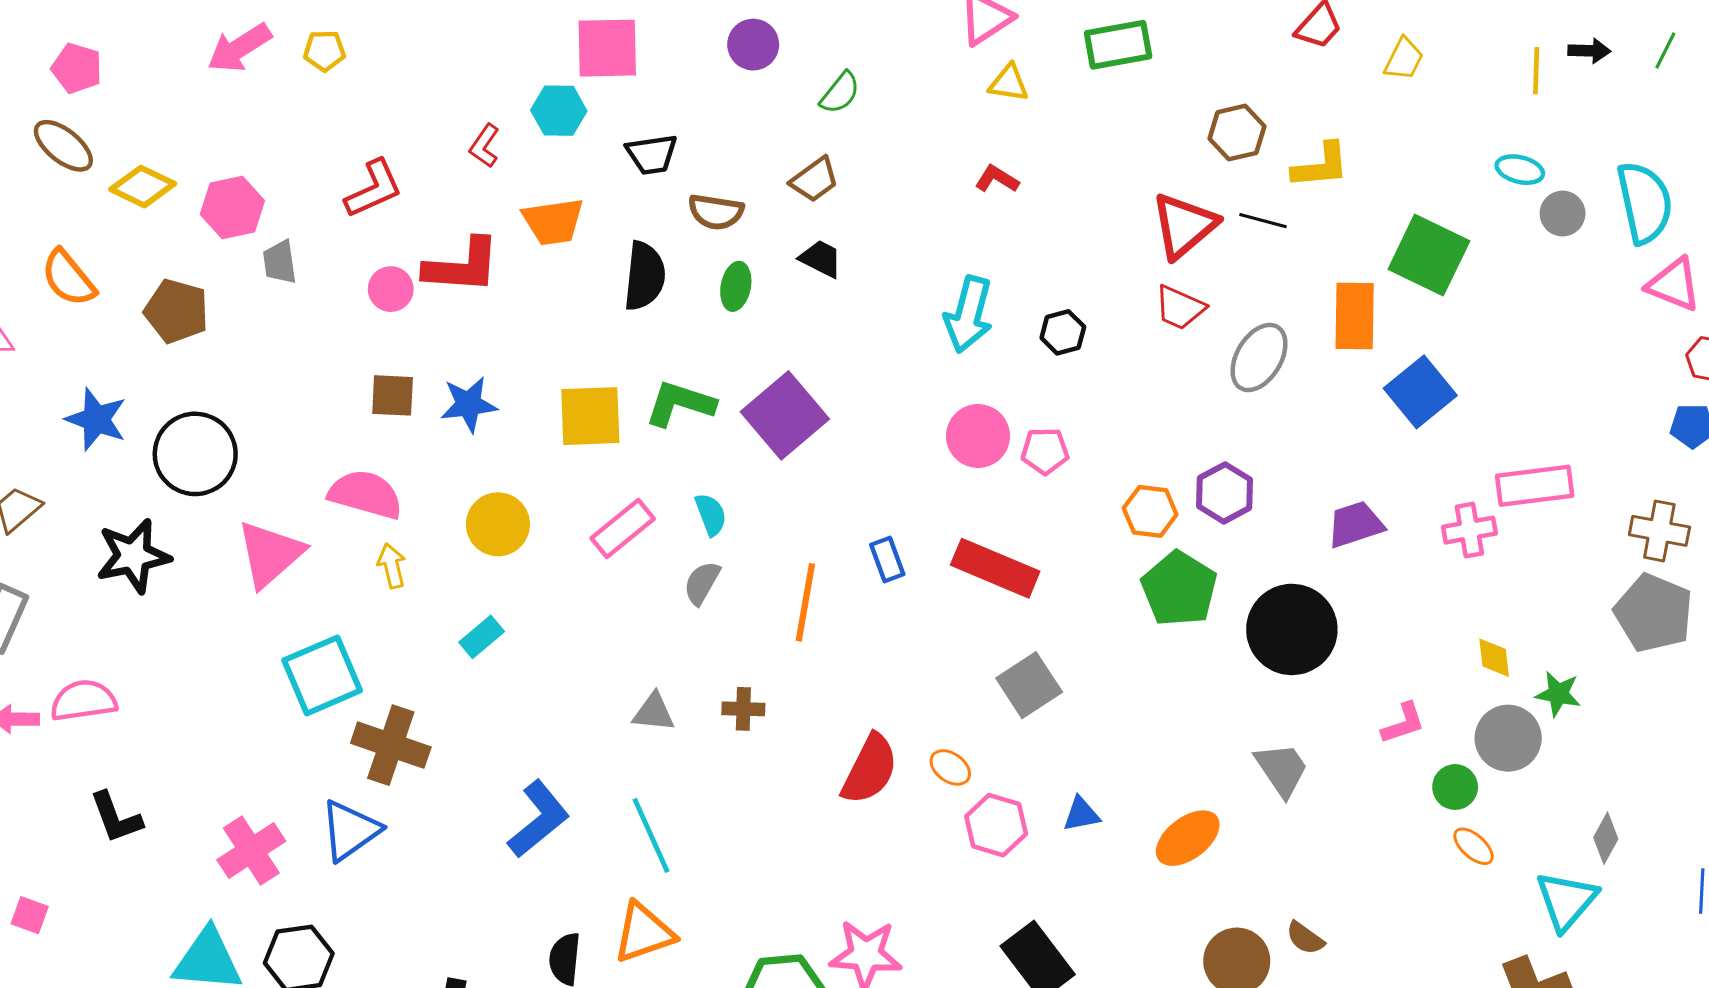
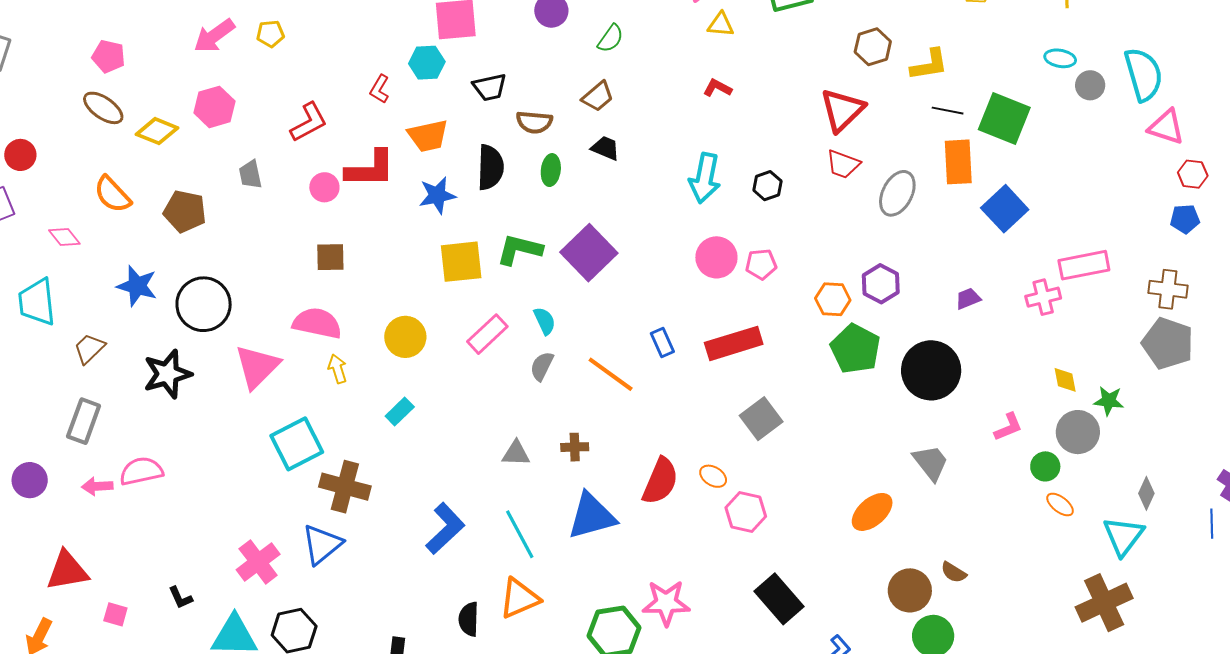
pink hexagon: (232, 208) -> (214, 107), moved
black line: (1263, 221) -> (948, 111), moved
blue star: (469, 404) -> (437, 195), moved
purple trapezoid: (1355, 524) -> (968, 299), size x0.7
red rectangle: (995, 568) -> (734, 343), turned -36
orange line: (805, 602) -> (611, 374), turned -60
blue triangle: (1081, 814) -> (592, 516), moved, size x2.0
black L-shape: (116, 818) -> (180, 598), moved, size x0.7

